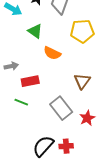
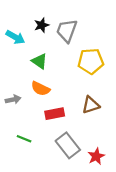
orange semicircle: (52, 53) -> (40, 89), moved
red rectangle: (30, 81) -> (55, 114), moved
brown triangle: (82, 81) -> (91, 105), moved, turned 36

